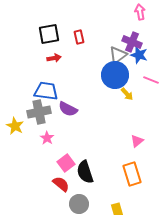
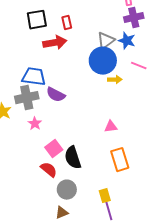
purple cross: (132, 42) -> (134, 18), moved, turned -36
red arrow: (54, 58) -> (55, 43), moved, size x1.6
yellow arrow: (127, 94) -> (115, 80), turned -48
pink triangle: (137, 141) -> (111, 127), moved, turned 32

